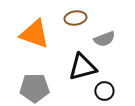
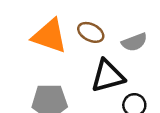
brown ellipse: (75, 18) -> (91, 32), moved, turned 35

